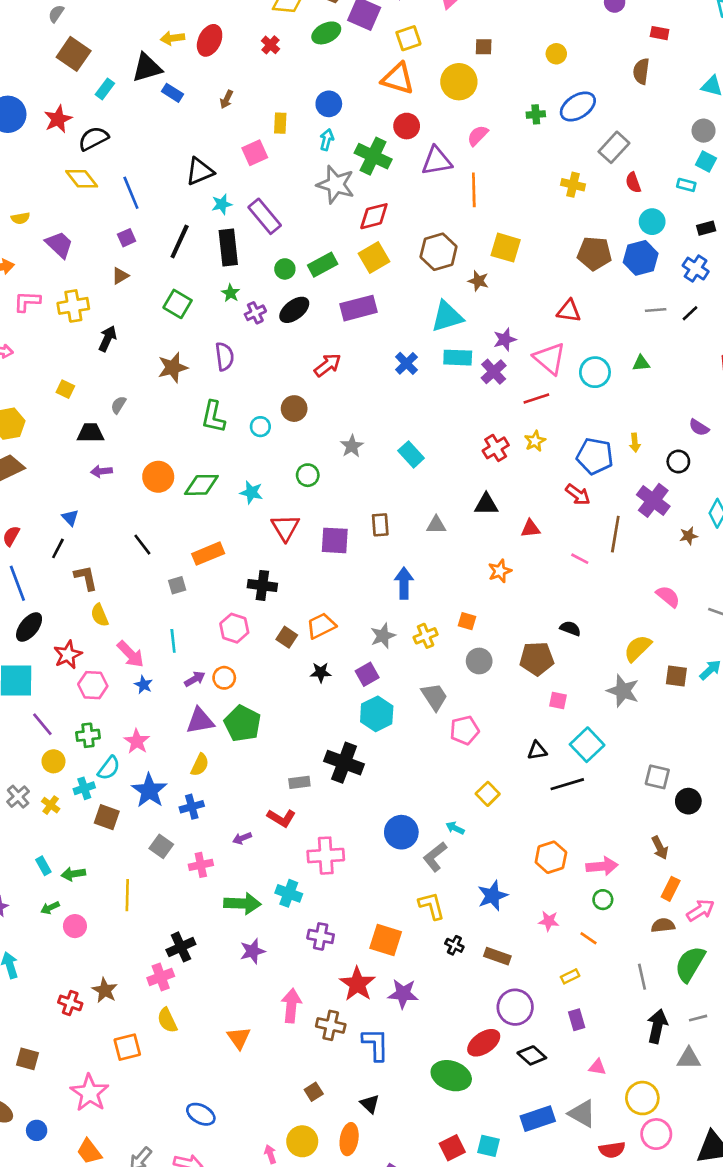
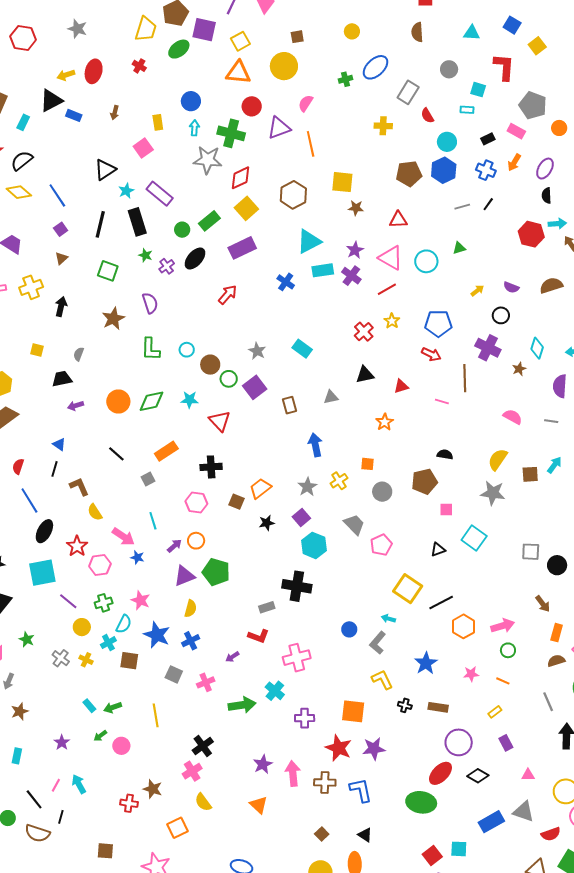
gray circle: (704, 131) -> (449, 69), moved
brown star: (478, 281) -> (356, 208), moved
brown circle: (294, 409) -> (210, 365), moved
yellow arrow: (635, 443) -> (477, 291), moved, turned -112
purple square: (335, 540) -> (255, 387), moved, turned -30
black line: (567, 784) -> (441, 602), moved
yellow square: (488, 794) -> (408, 589), size x1.6
blue circle: (401, 832) -> (349, 629), size x0.6
cyan cross: (289, 893) -> (275, 691), turned 30
purple star: (253, 951) -> (263, 764), moved

